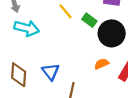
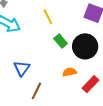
green rectangle: (89, 20) -> (61, 41), moved

